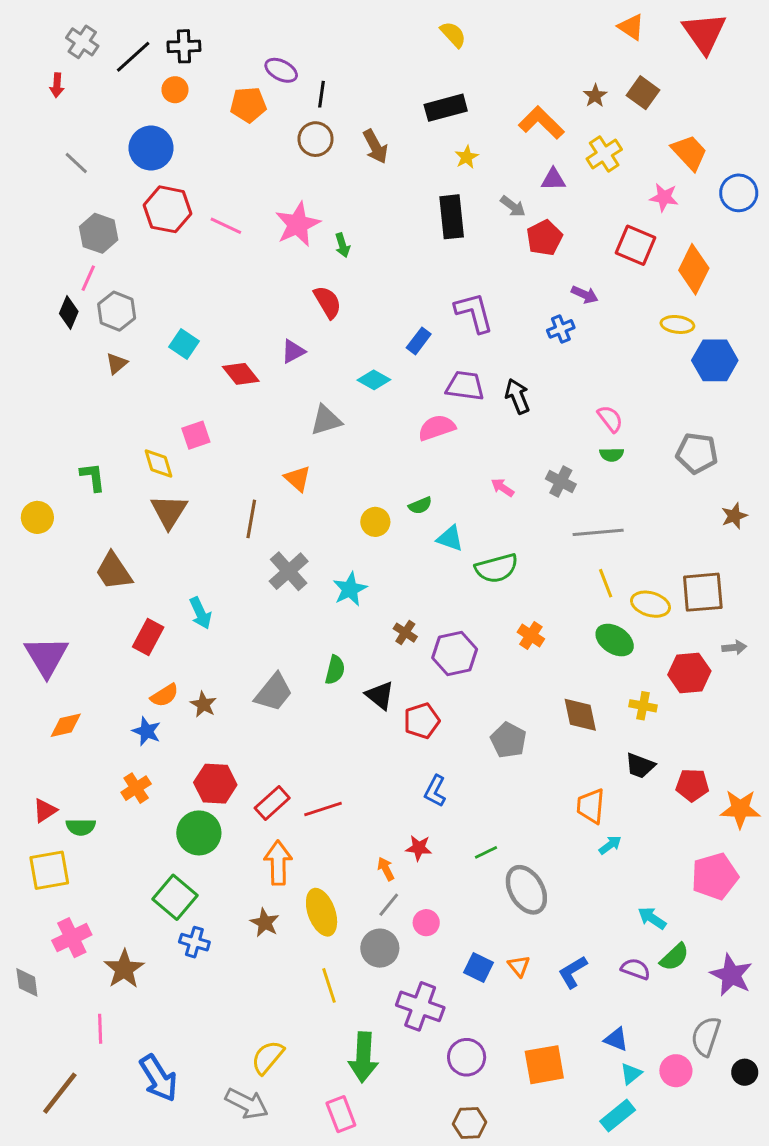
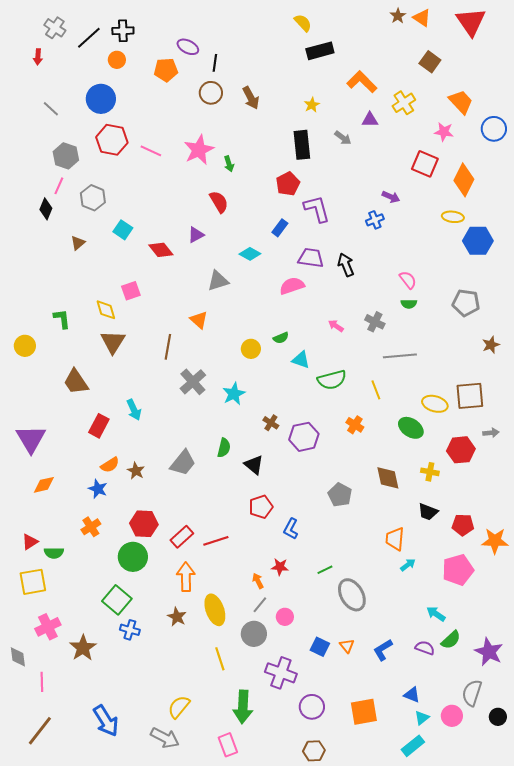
brown star: (595, 96) -> (398, 16), moved
black rectangle: (446, 108) -> (320, 51), moved
red pentagon: (544, 238) -> (288, 184), moved
gray hexagon: (117, 311) -> (93, 198), moved
yellow line: (606, 583) -> (376, 390), moved
red pentagon: (422, 721) -> (261, 507), moved
pink pentagon: (715, 876) -> (458, 570), moved
pink line: (100, 1029) -> (42, 682), moved

